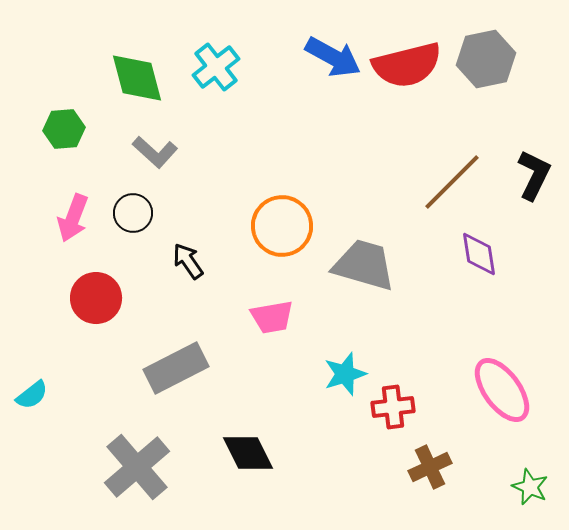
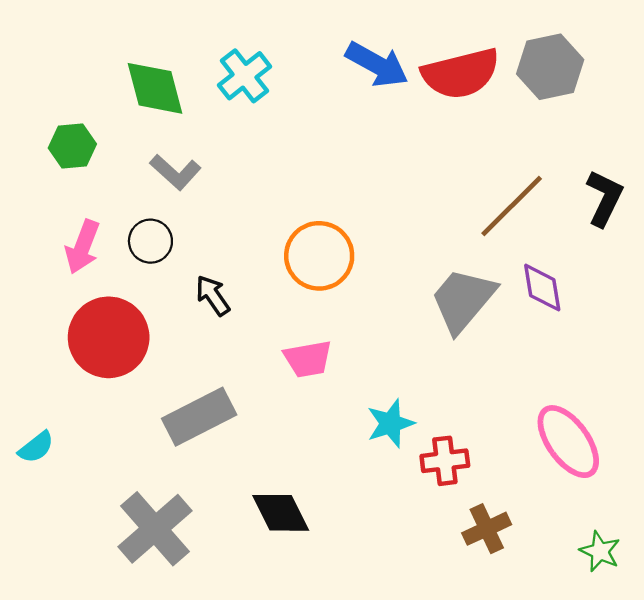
gray trapezoid: (364, 265) -> (463, 300), moved, turned -66
red circle: (96, 298) -> (109, 337), size x1.4

